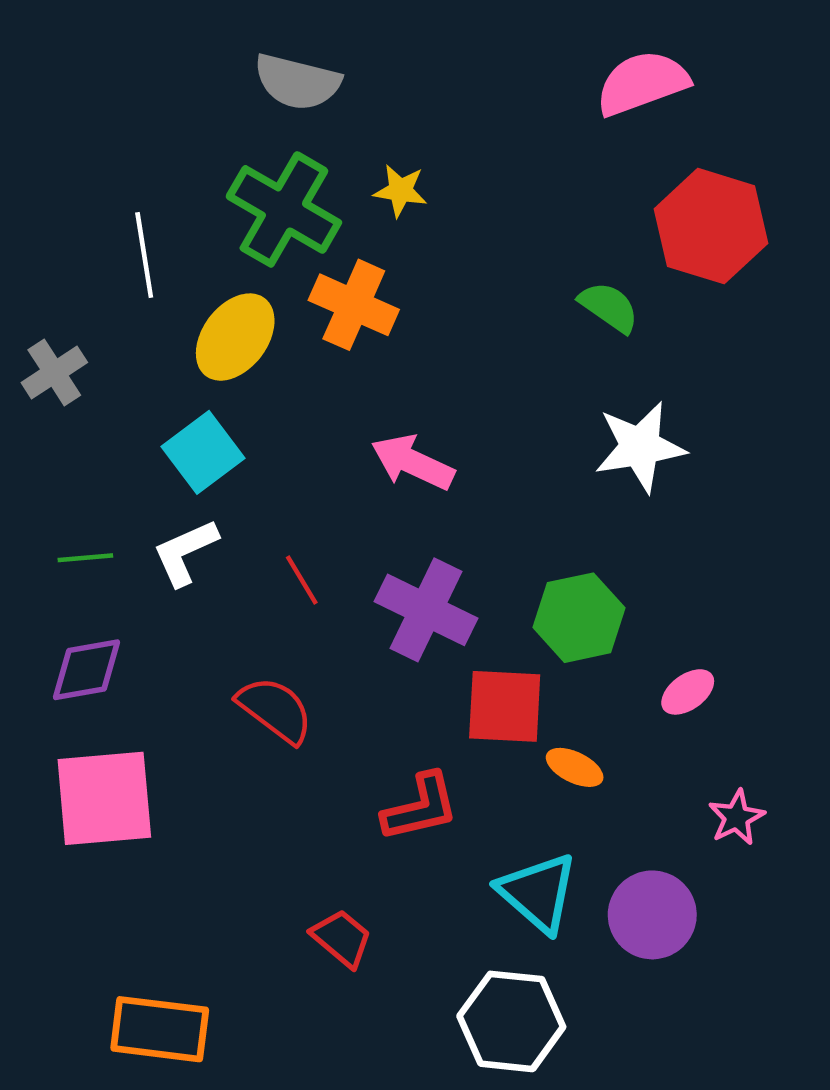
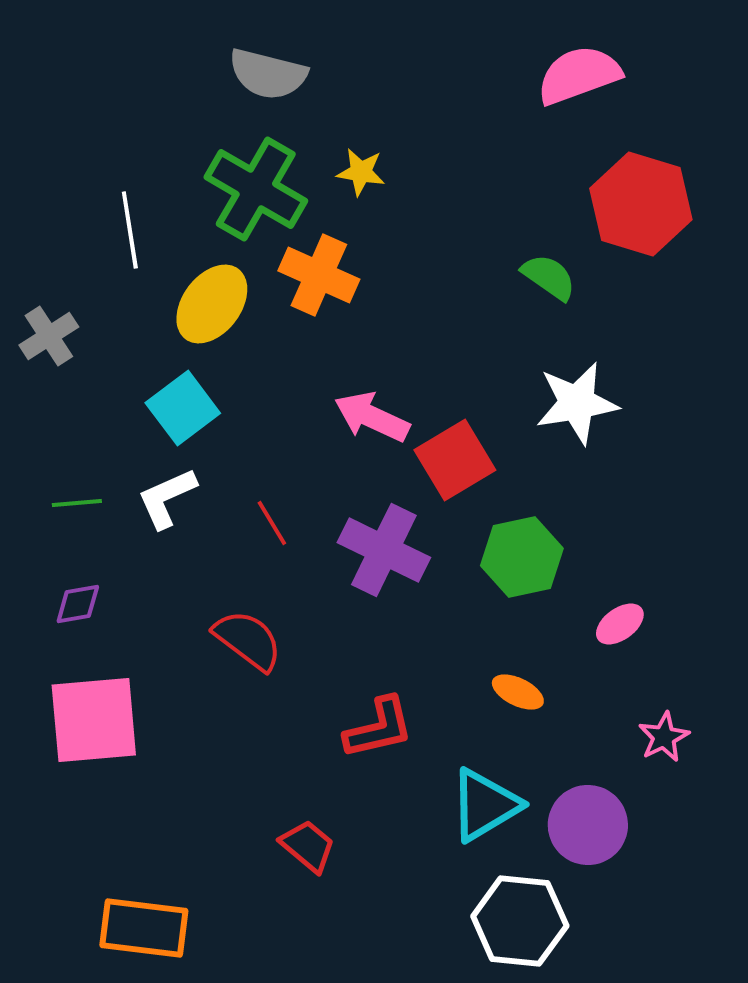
purple diamond: (87, 670) -> (78, 604), size x0.7
red square: (505, 706) -> (455, 460), moved, turned -34
cyan triangle: (538, 893) -> (485, 805), turned 48
white hexagon: (511, 1021) -> (520, 921), moved

